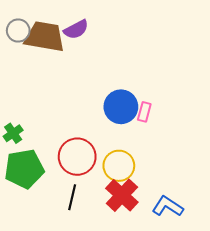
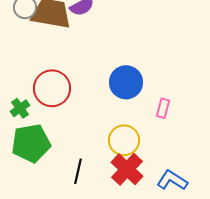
pink rectangle: (144, 112) -> (163, 108), moved
red circle: (77, 157) -> (52, 88), moved

